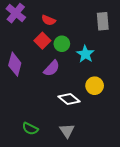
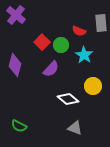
red semicircle: (49, 20) -> (79, 31), moved
green semicircle: (30, 129) -> (19, 126), moved
gray triangle: (67, 131) -> (75, 128), moved, turned -35

